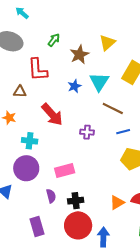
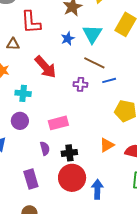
brown line: (113, 109) -> (94, 63), moved
blue line: (123, 132) -> (109, 80), moved
purple circle: (26, 168) -> (20, 121), size x0.7
orange triangle: (117, 203) -> (107, 145), moved

